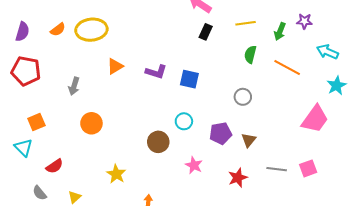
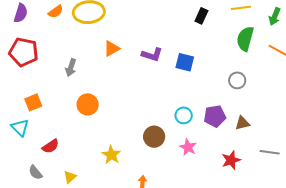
green semicircle: (250, 54) -> (245, 39), size x1.4
cyan circle: (184, 121) -> (184, 115), moved
brown triangle: (249, 140) -> (242, 123), turned 35
brown circle: (158, 142) -> (154, 137), moved

